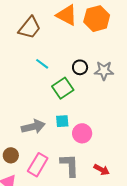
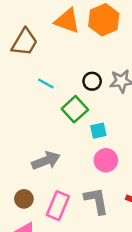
cyan square: (62, 121) -> (98, 131), moved

